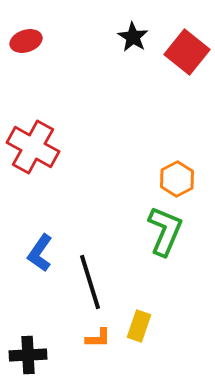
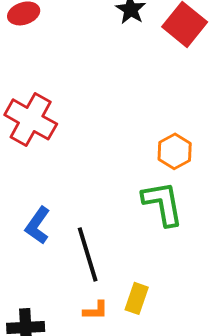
green L-shape: (165, 231) -> (163, 203), turned -33

